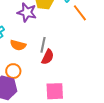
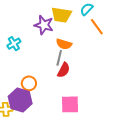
orange semicircle: (18, 45) -> (64, 44), moved

